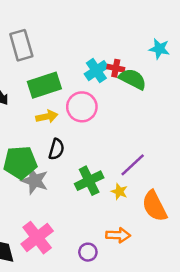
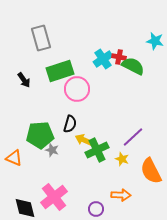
pink circle: (82, 107) -> (77, 89), moved
yellow arrow: (47, 117) -> (84, 140), moved, turned -144
gray star: (35, 181) -> (52, 150), size x0.6

